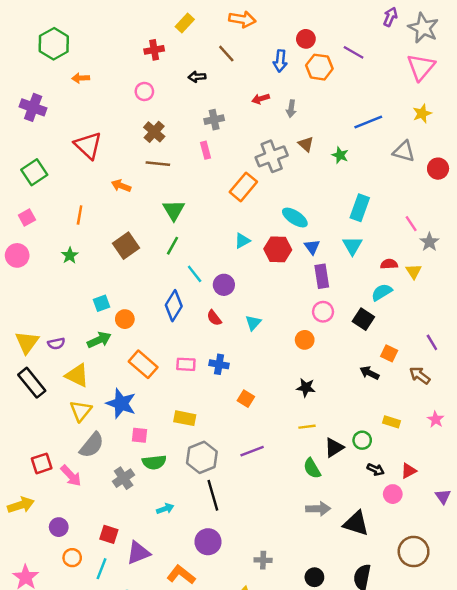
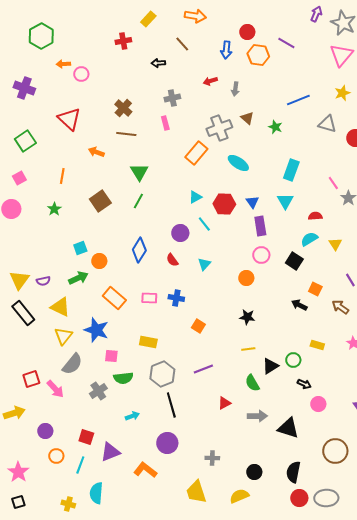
pink circle: (144, 91) -> (81, 74), moved
cyan ellipse: (295, 218) -> (238, 163), moved
yellow triangle: (414, 271) -> (335, 244), moved
cyan line: (195, 274) -> (204, 224), moved
red triangle: (409, 471) -> (224, 403), moved

